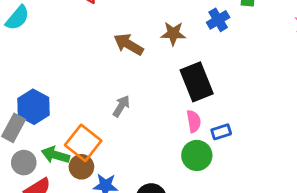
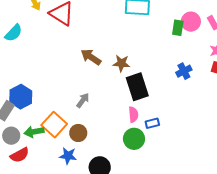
blue cross: (218, 20) -> (184, 71), moved
brown star: (173, 34) -> (121, 63), moved
green arrow: (55, 155) -> (34, 132), turned -30
brown circle: (81, 167) -> (78, 133), moved

